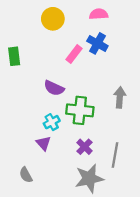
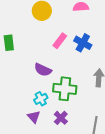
blue cross: (97, 43) -> (83, 43), moved
purple cross: (85, 147) -> (61, 118), moved

